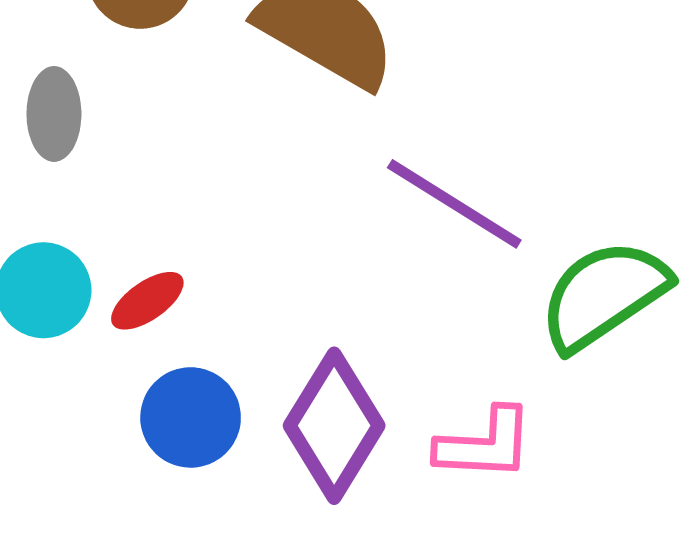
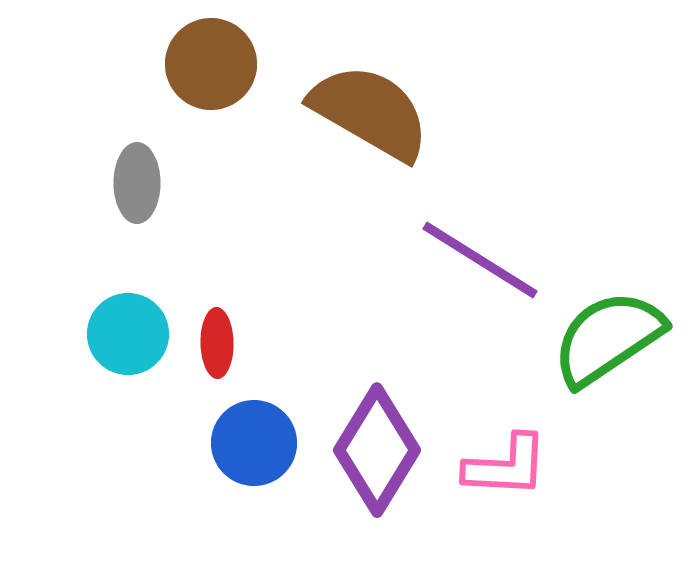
red ellipse: (147, 301) -> (217, 343), turned -56

